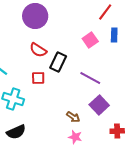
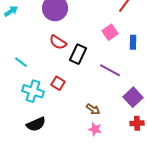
blue rectangle: (114, 35) -> (133, 42), moved
red square: (38, 78) -> (58, 83), moved, turned 32
purple square: (99, 105) -> (133, 97), moved

